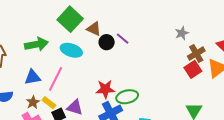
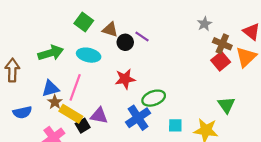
green square: (70, 19) -> (84, 22), size x0.7
brown cross: (196, 54) -> (222, 44), turned -30
red star: (105, 89) -> (125, 79), moved
brown star: (33, 102) -> (55, 102), moved
yellow rectangle: (49, 103) -> (71, 114), size x1.5

